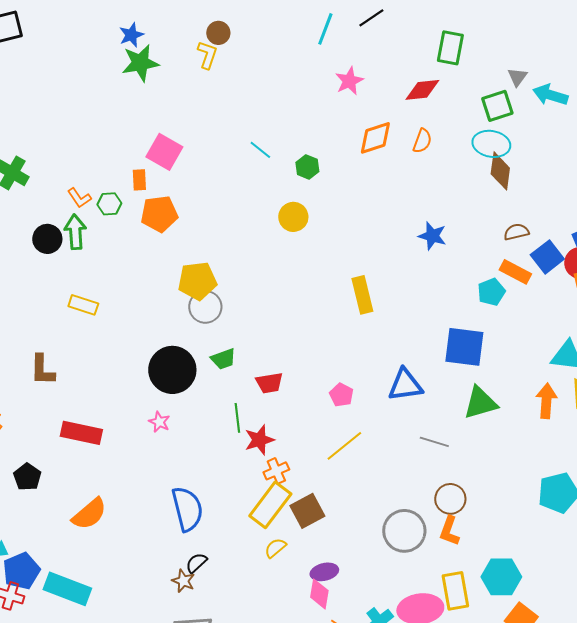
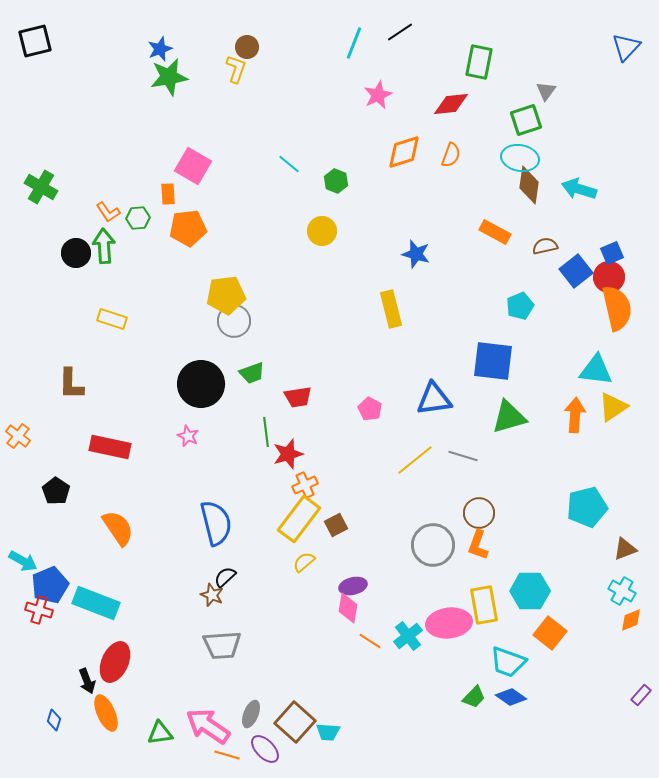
cyan arrow: (550, 95) -> (579, 189), moved
blue star: (432, 236) -> (416, 254), moved
orange rectangle: (515, 272) -> (495, 232), moved
yellow line: (344, 446) -> (415, 460), moved
brown square: (307, 511) -> (336, 525), size x0.7
orange semicircle: (89, 514) -> (118, 528), turned -84

